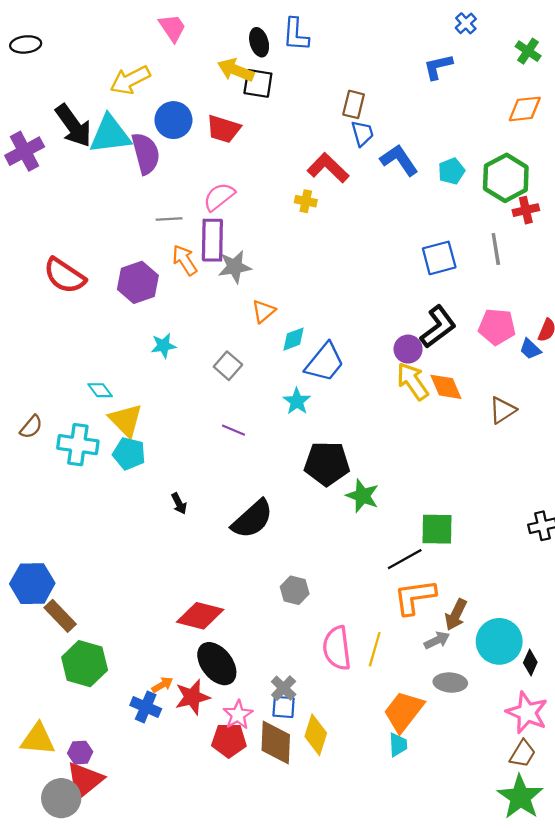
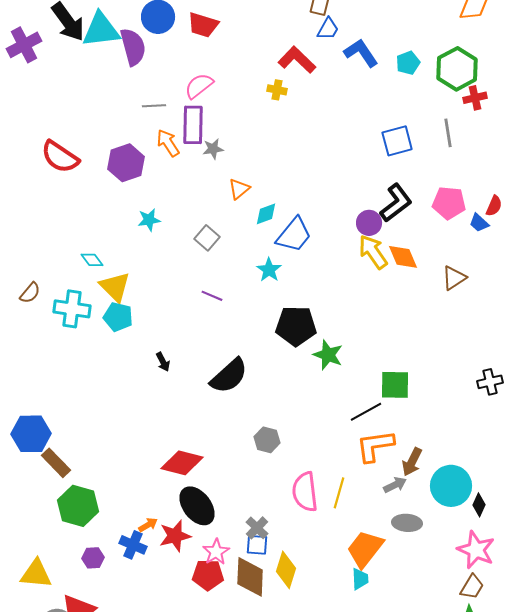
blue trapezoid: (362, 133) -> (328, 29), turned 45
gray star: (235, 267) -> (213, 149), size x0.7
purple hexagon: (80, 753) -> (93, 558), moved

